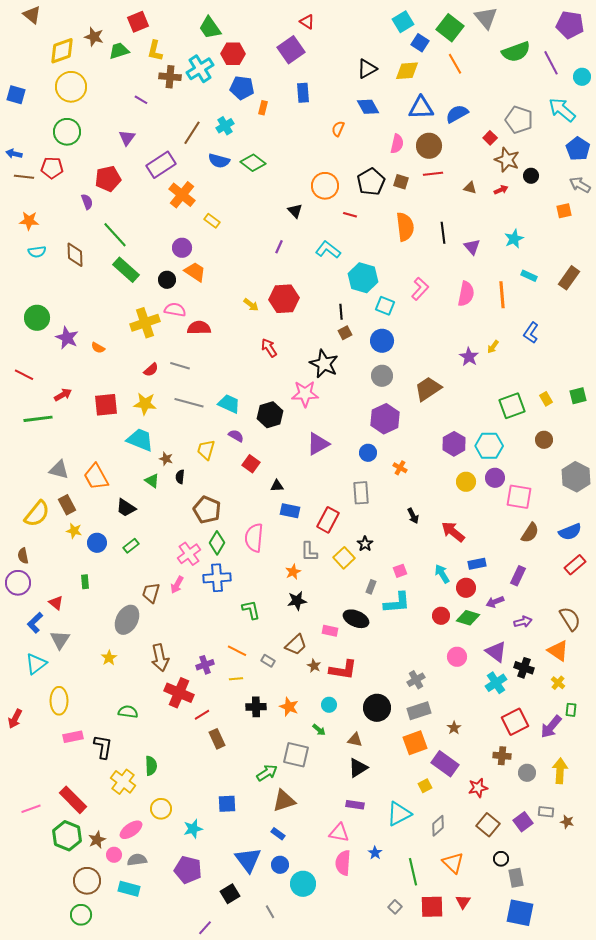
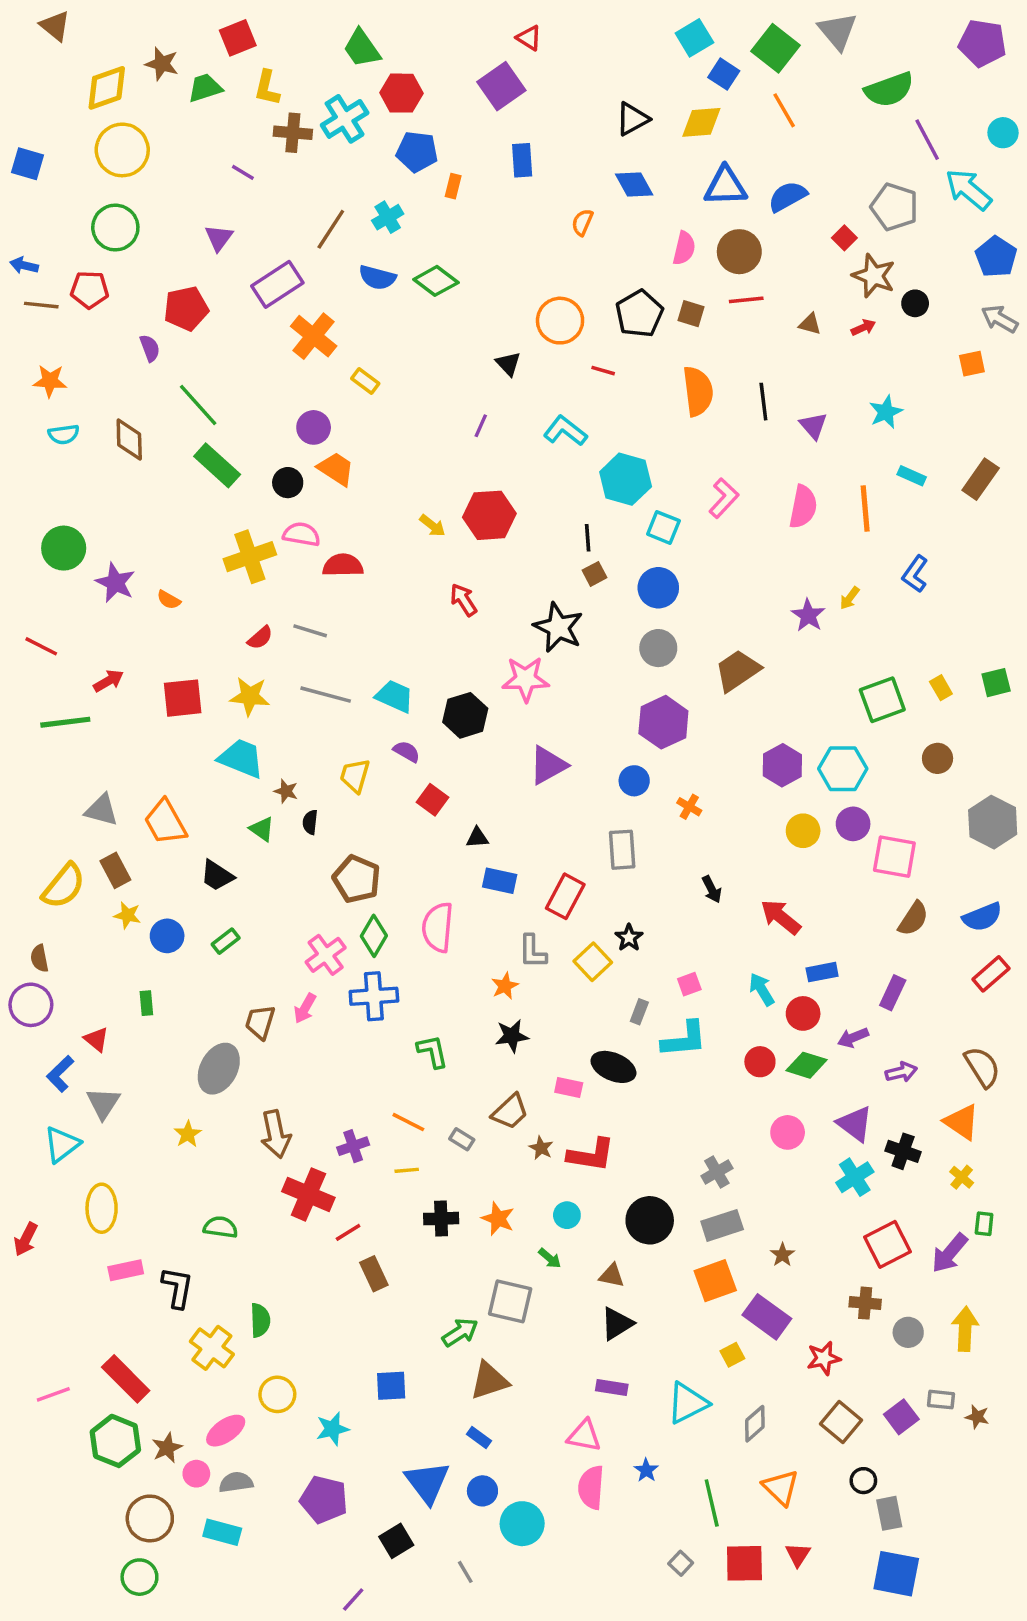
purple line: (551, 63) -> (927, 140), moved

